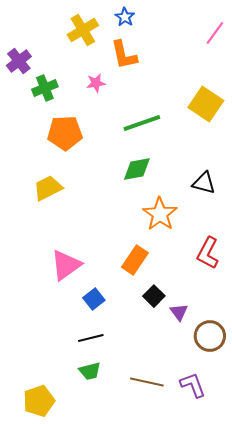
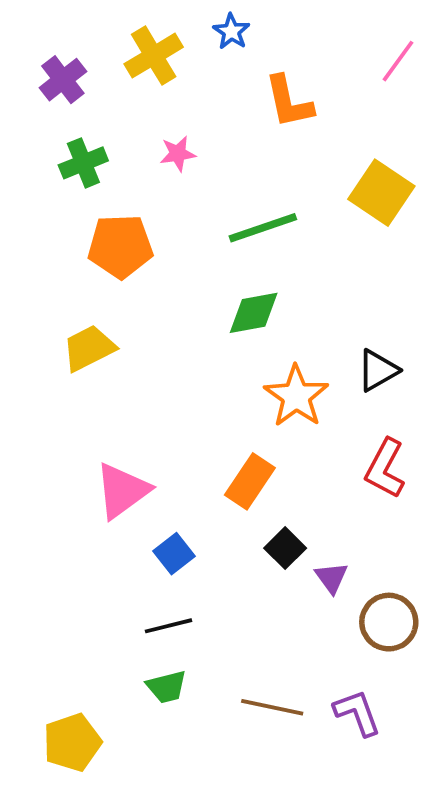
orange L-shape: (124, 55) -> (289, 102), moved
purple cross: (19, 61) -> (63, 80), moved
black triangle: (204, 183) -> (378, 370), moved, turned -45

